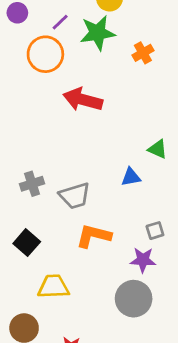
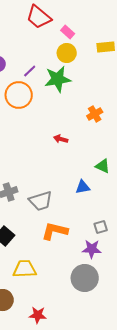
orange cross: (143, 53) -> (95, 114), moved
red arrow: (83, 100) -> (61, 139), moved, size x0.5

